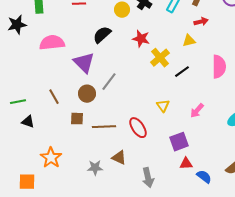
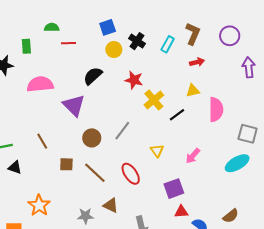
yellow triangle: (189, 41) -> (193, 91), moved
gray line: (109, 82) -> (122, 131), moved
brown circle: (87, 94) -> (92, 138), moved
brown line: (104, 127) -> (95, 173), turned 45

